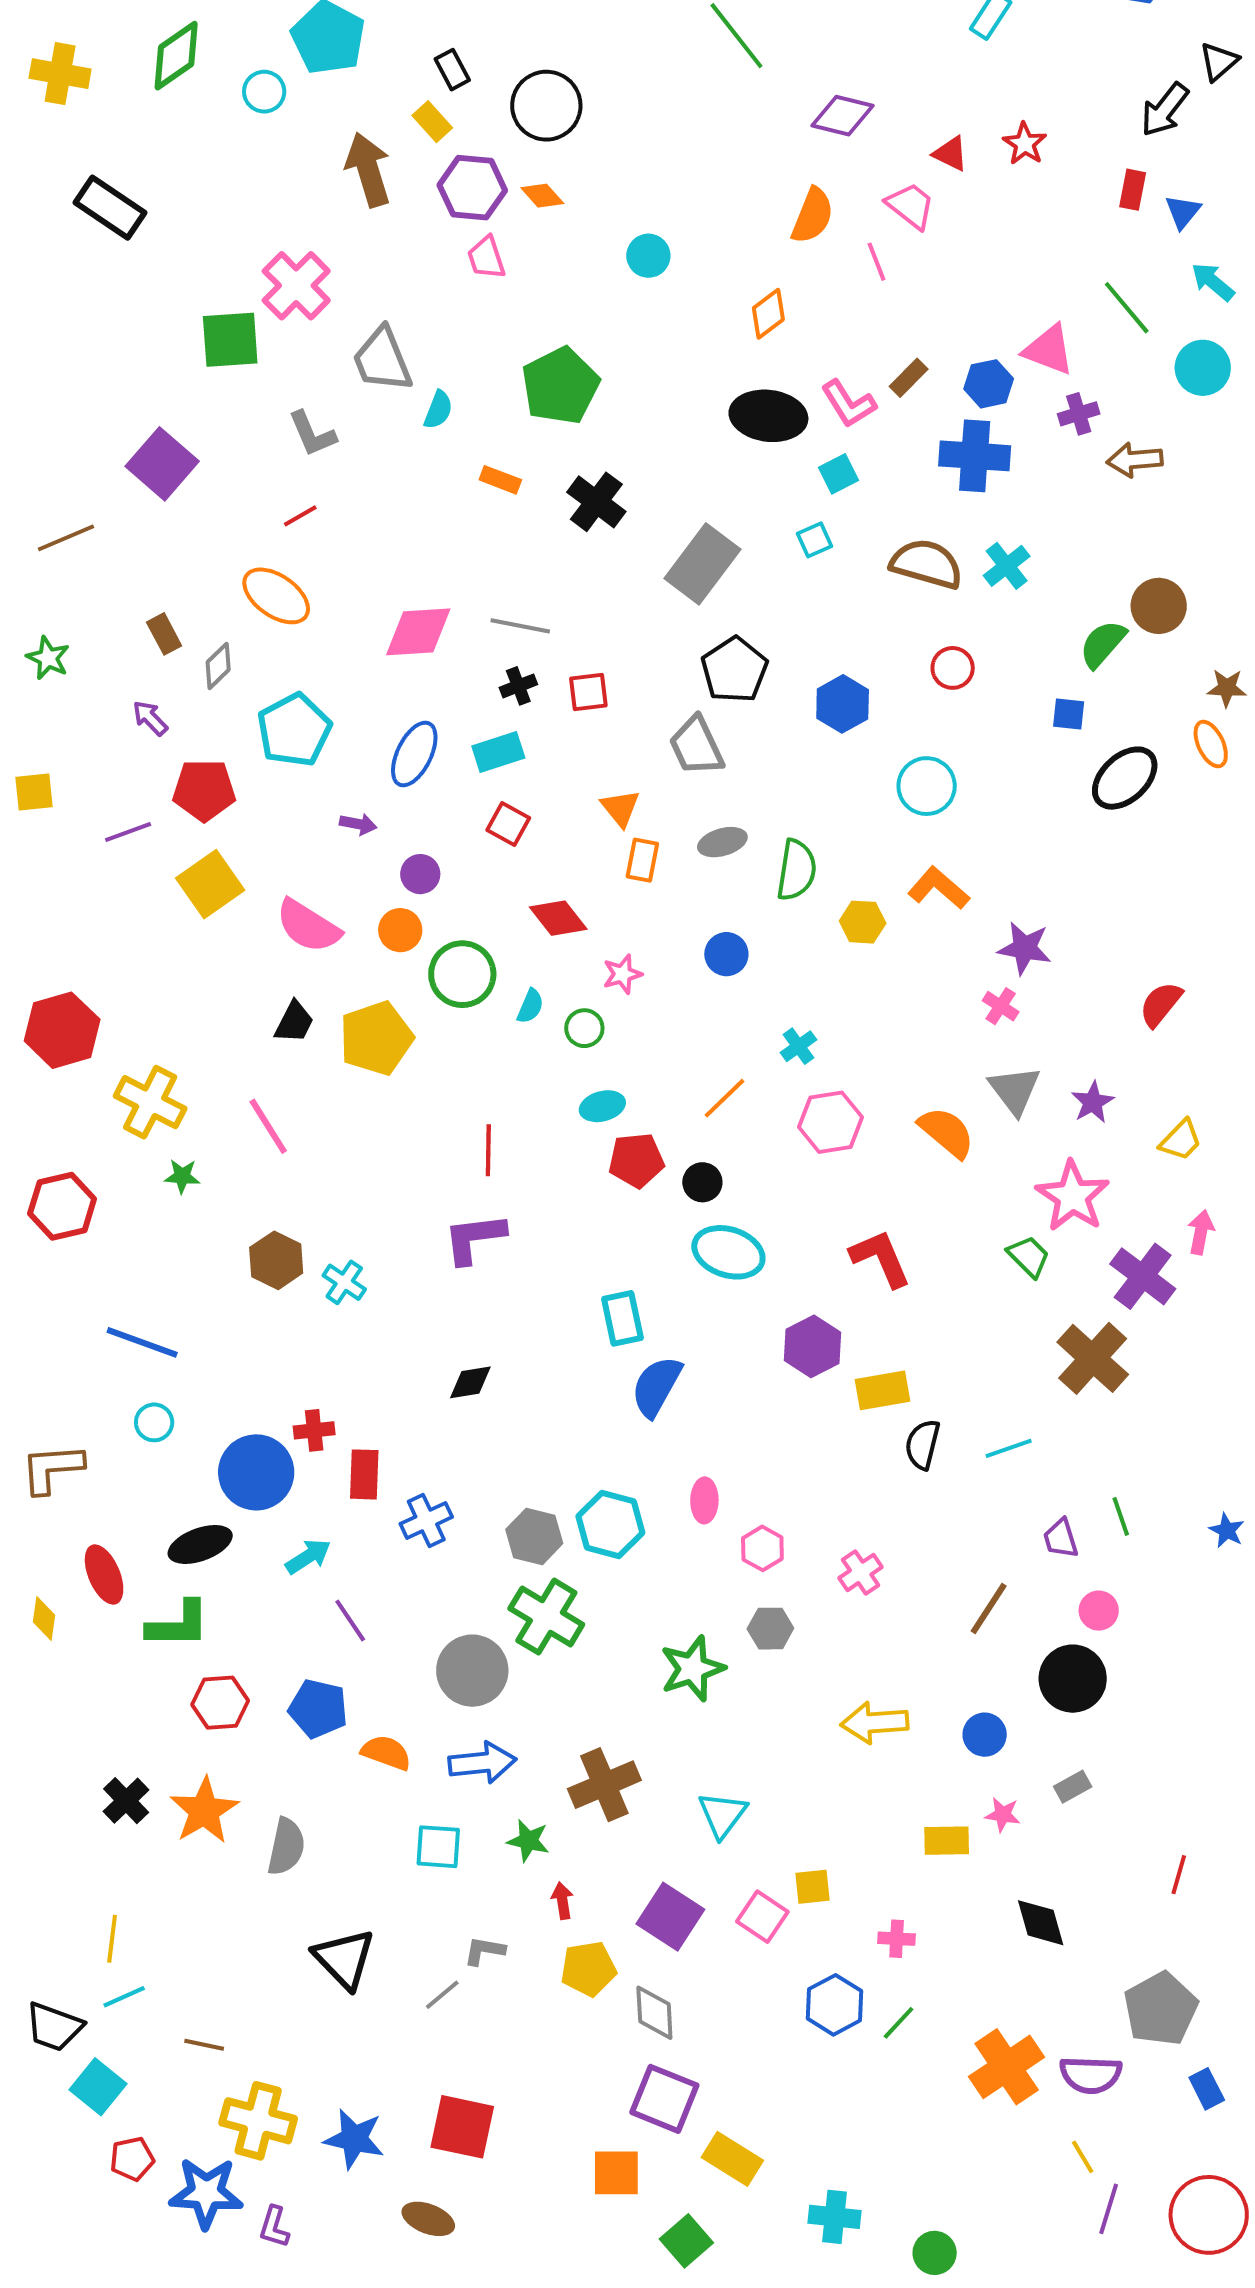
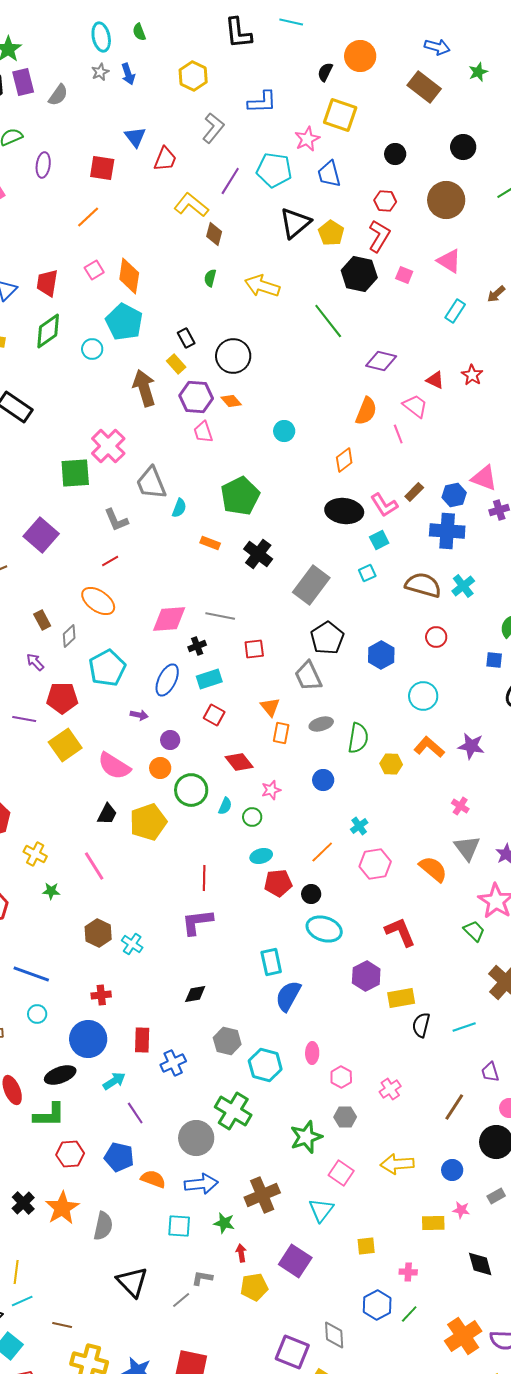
black cross: (518, 686) -> (197, 646), moved
purple line: (128, 832) -> (24, 719), turned 30
purple star: (1025, 948) -> (471, 746), moved
yellow cross: (150, 1102) -> (35, 854), size x0.7
red cross: (314, 1430) -> (101, 995), moved
gray hexagon: (534, 1536) -> (227, 1041), moved
pink square: (762, 1917) -> (341, 1173), moved
gray diamond: (654, 2013) -> (334, 1335), moved

